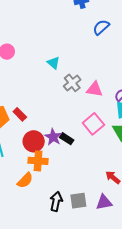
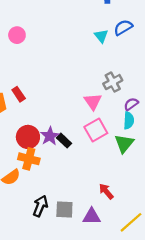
cyan triangle: (53, 63) -> (101, 36), moved
gray cross: (72, 83) -> (113, 82), moved
pink triangle: (95, 89) -> (93, 102), moved, turned 36
red rectangle: (20, 114) -> (19, 94), moved

